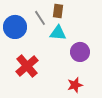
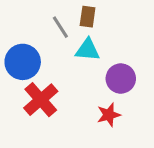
blue circle: (15, 27) -> (23, 62), moved
red star: (75, 85) -> (109, 115), moved

